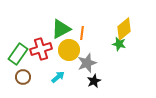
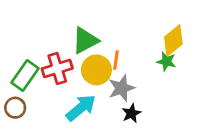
orange line: (82, 33) -> (116, 60), moved
brown circle: (23, 77) -> (15, 108), moved
cyan arrow: (58, 77) -> (81, 108), size x1.6

